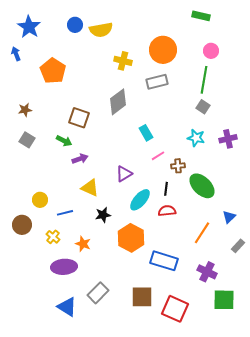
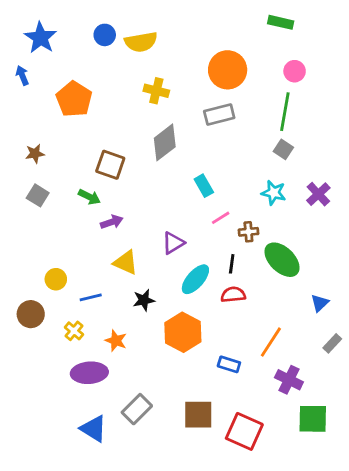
yellow cross: (123, 61) -> (156, 91), moved
purple cross: (228, 139) -> (318, 194), turned -30
orange line: (202, 233) -> (271, 342), moved
blue rectangle: (164, 261) -> (229, 364), size x0.6

